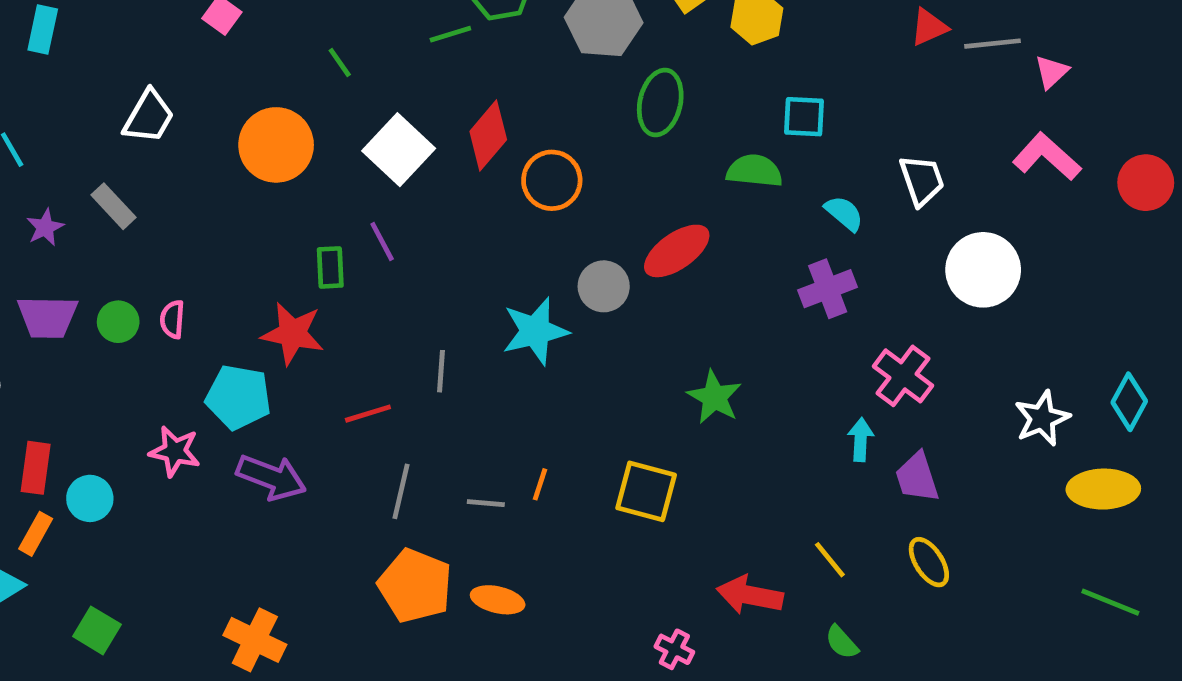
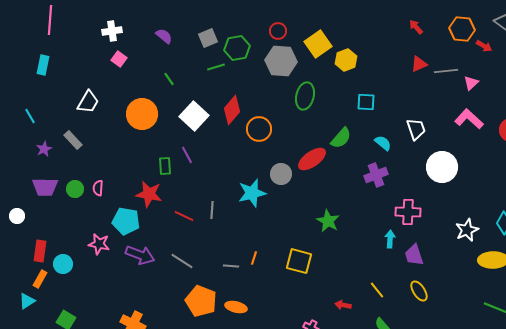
green semicircle: (754, 171) -> (341, 138), moved, turned 125
pink cross: (903, 376) -> (408, 212), turned -35
red line: (368, 414) -> (184, 216), moved, turned 42
gray line: (401, 491) -> (182, 261), moved, turned -70
red arrow: (750, 595) -> (343, 305), size x0.6

